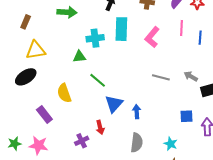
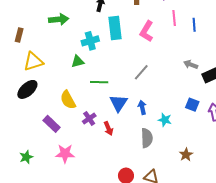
gray line: (161, 77) -> (141, 72), moved, turned -54
green line: (98, 80) -> (99, 82), turned -30
blue square: (187, 116) -> (192, 105), turned 32
purple cross: (82, 141) -> (89, 119), moved
cyan star: (171, 144) -> (165, 120), moved
pink star: (38, 145) -> (65, 154), moved

